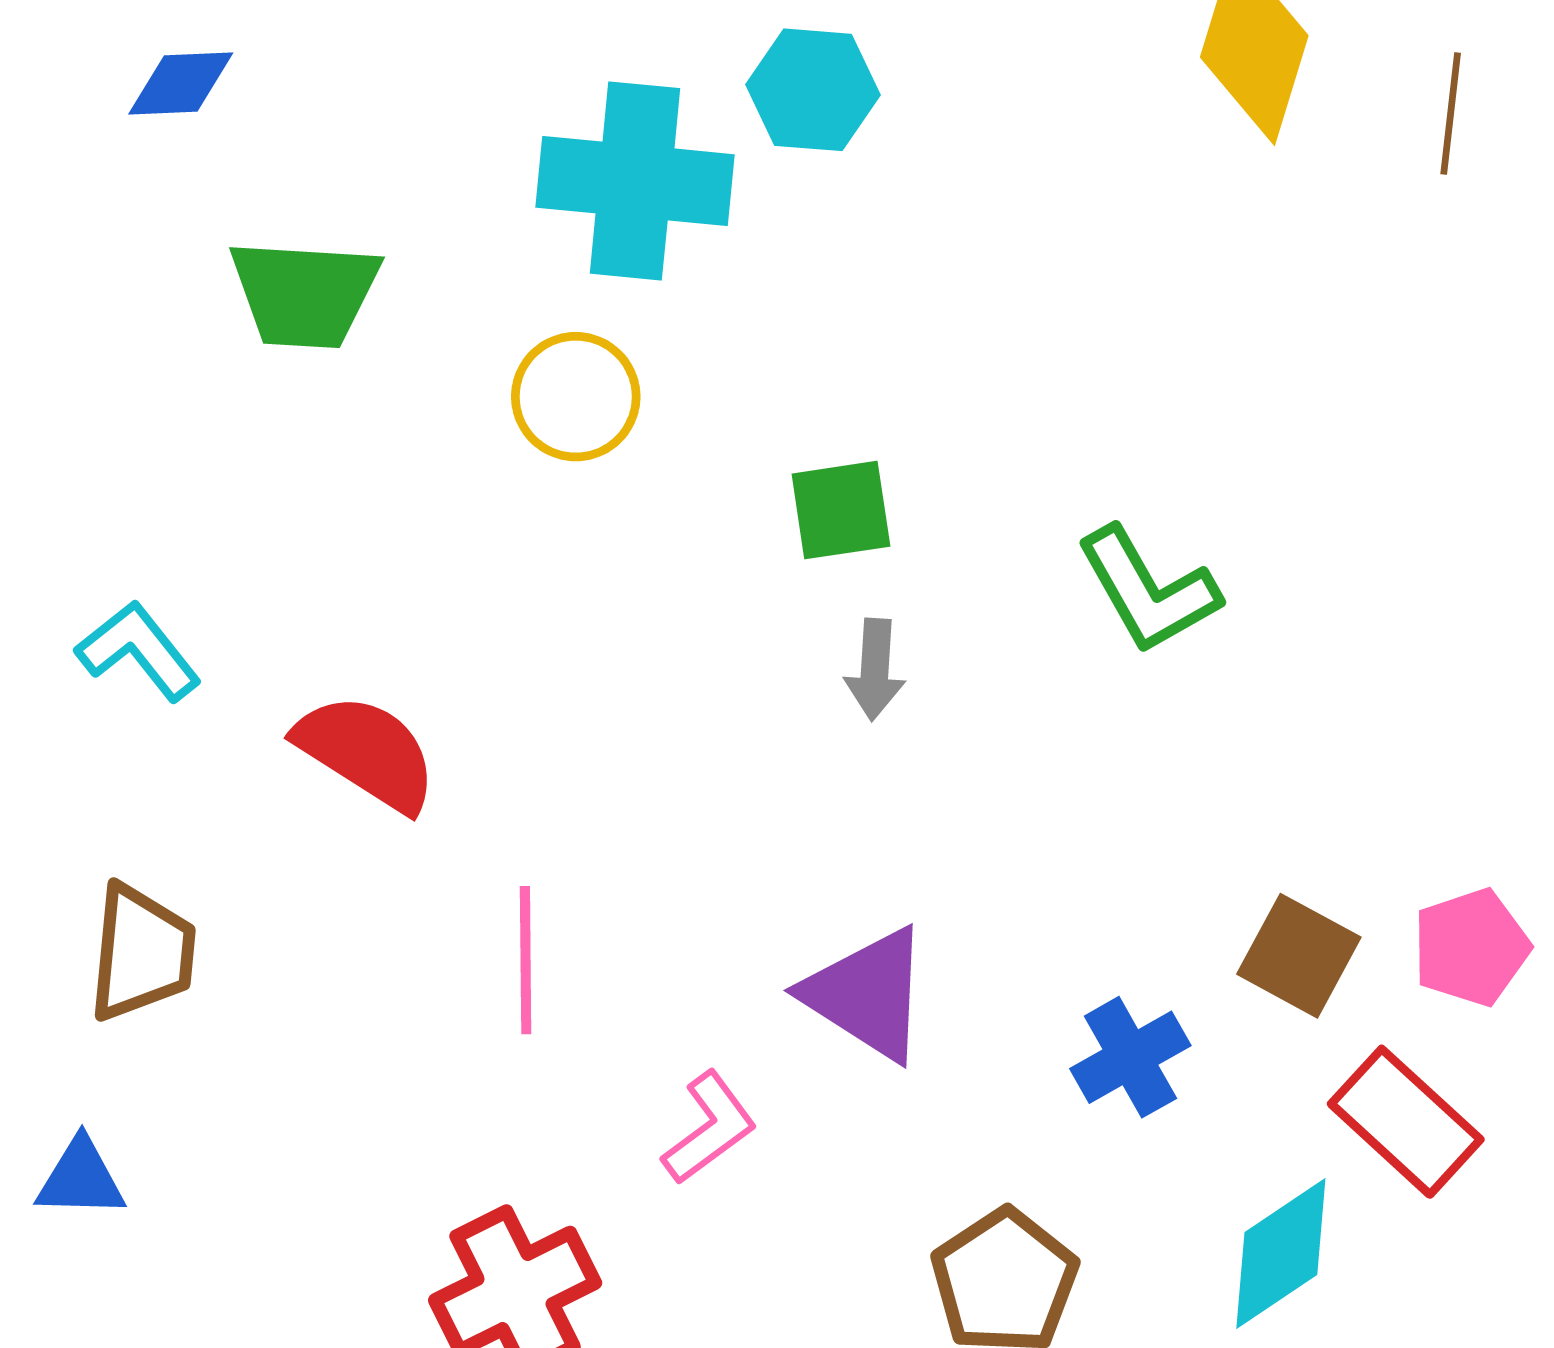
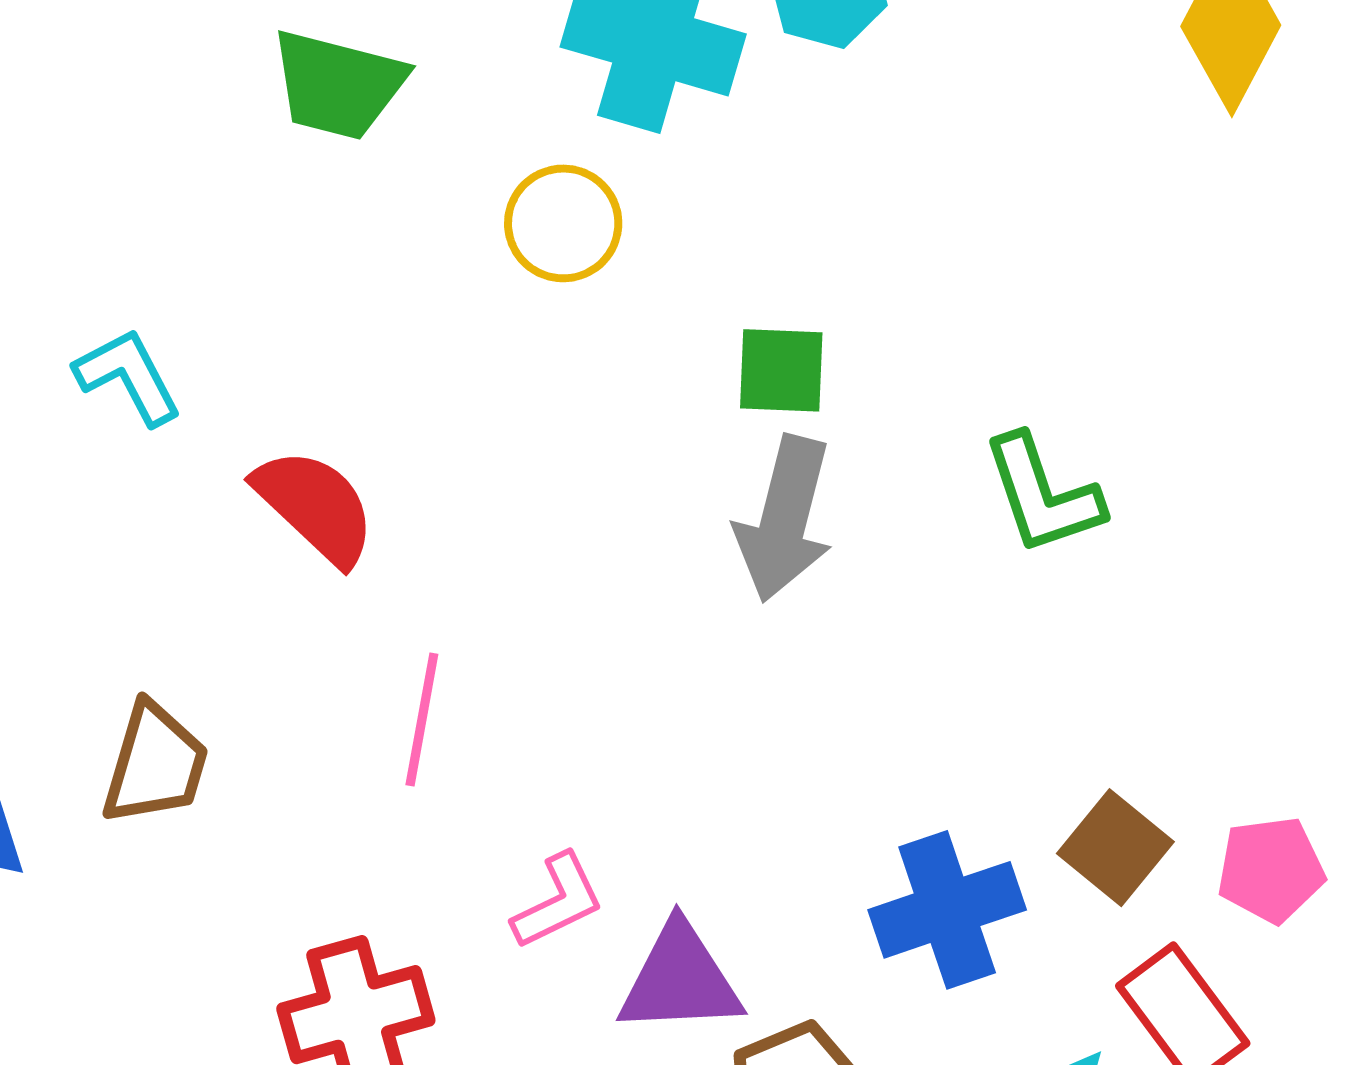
gray arrow: (875, 670) -> (784, 519), size x1.8
brown trapezoid: (142, 953) -> (155, 764), moved
purple triangle: (867, 994) -> (680, 979), moved, turned -46
blue cross: (1130, 1057) -> (947, 910), size x1.4

